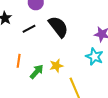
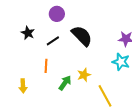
orange line: (19, 61) -> (46, 66), moved

